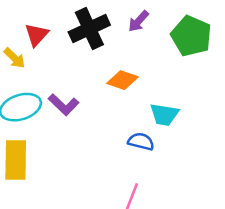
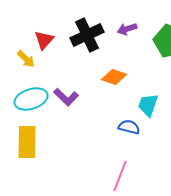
purple arrow: (138, 21) -> (127, 29), turned 30
cyan trapezoid: (164, 115) -> (148, 105), turned 100

